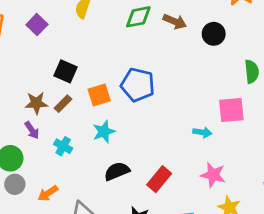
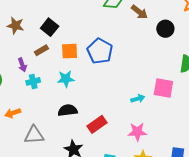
brown star: (36, 103) -> (15, 26), moved
purple arrow: (32, 130) -> (22, 65), moved
cyan arrow: (202, 132) -> (138, 99), turned -40
cyan cross: (63, 146) -> (33, 81), turned 32
pink star: (213, 175) -> (137, 132), turned -30

